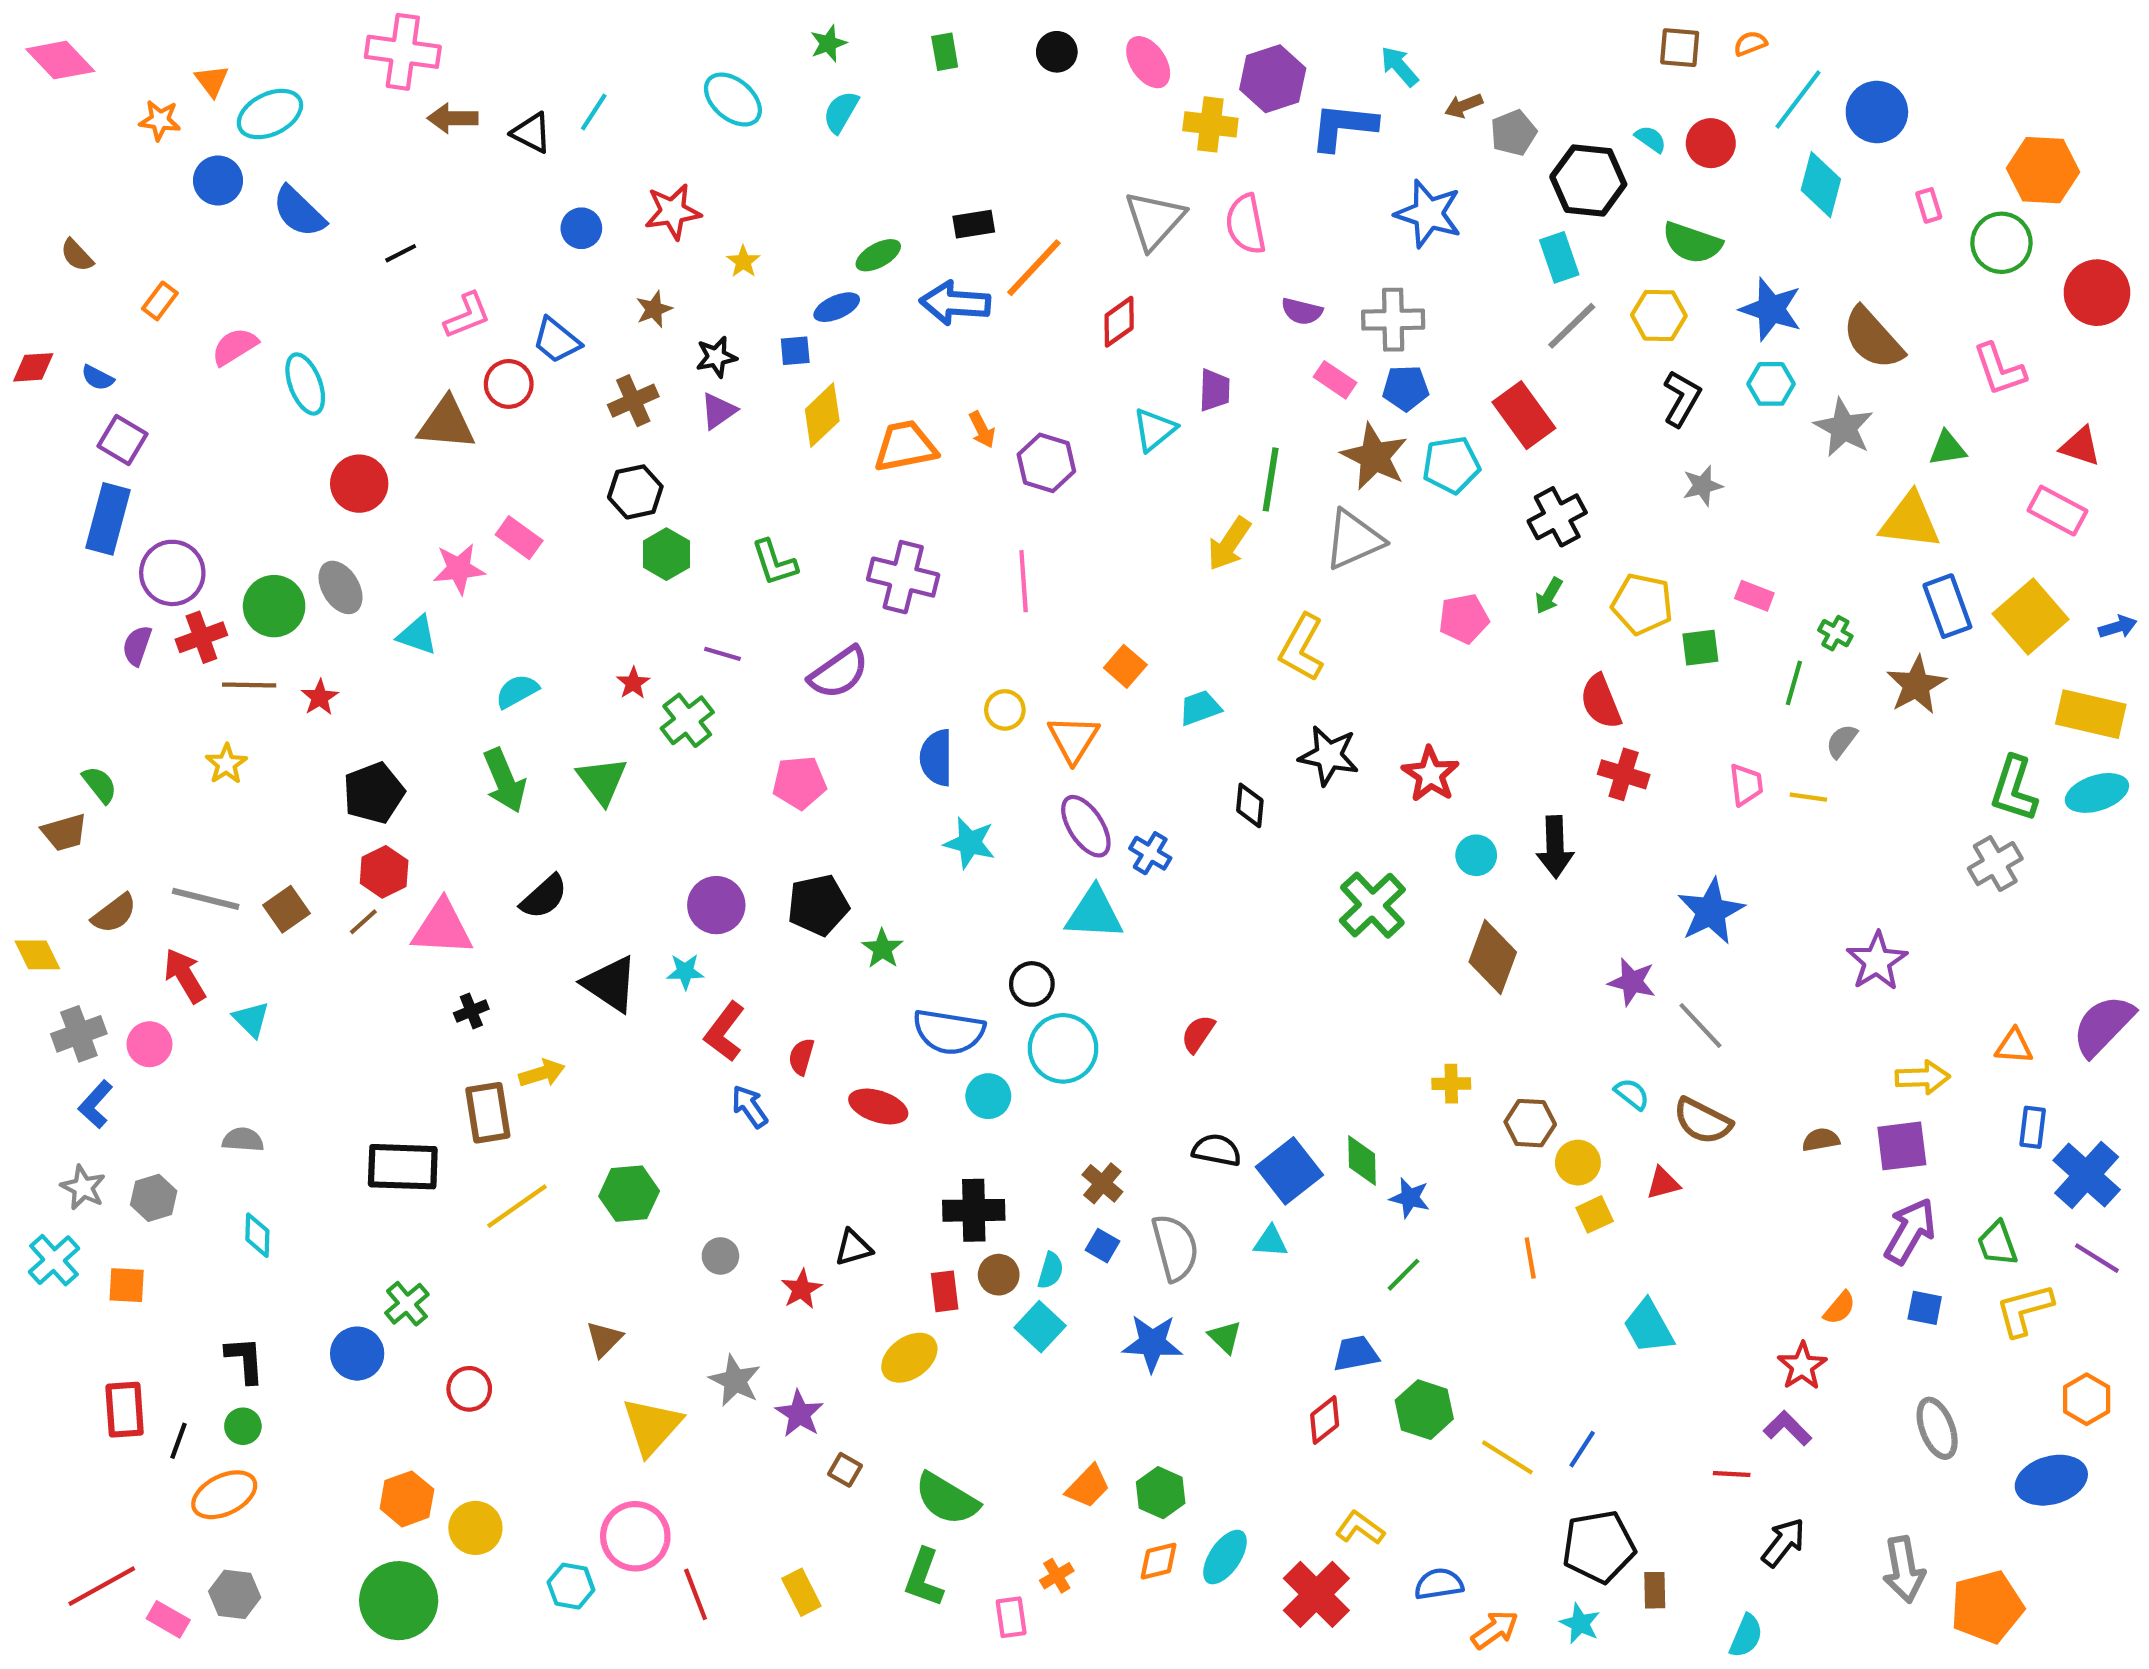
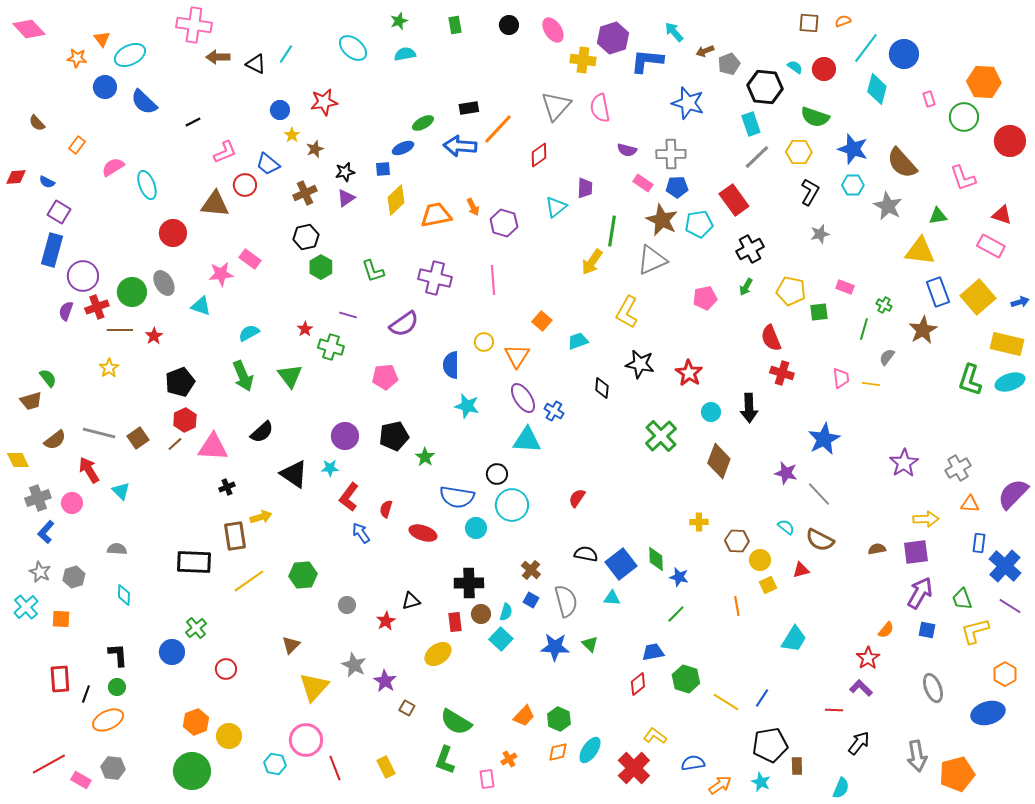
cyan semicircle: (841, 112) -> (405, 54), turned 50
yellow star: (743, 261) -> (292, 135), moved
green cross: (687, 720) -> (331, 347), turned -35
gray cross: (1995, 864) -> (958, 468), moved
cyan trapezoid: (1649, 1327) -> (794, 639), turned -120

